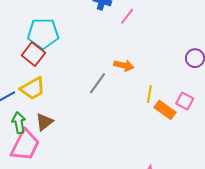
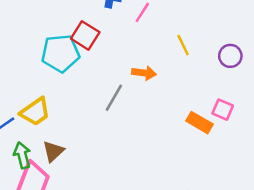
cyan pentagon: (43, 33) -> (61, 53), moved
red square: (33, 54) -> (85, 35), moved
yellow line: (149, 94) -> (183, 45), moved, turned -30

